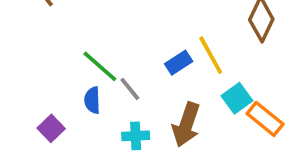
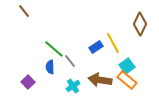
orange rectangle: (265, 119) -> (127, 80), moved
brown arrow: (186, 125) -> (100, 80), turned 80
cyan cross: (136, 136) -> (73, 86), turned -32

